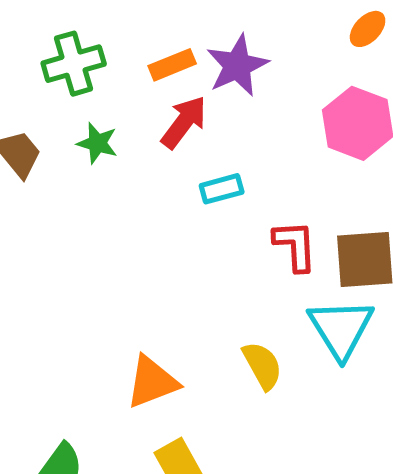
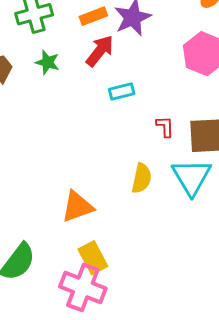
red L-shape: (295, 246) -> (165, 127), size x0.7
yellow semicircle: (262, 365) -> (142, 178), moved, turned 40

